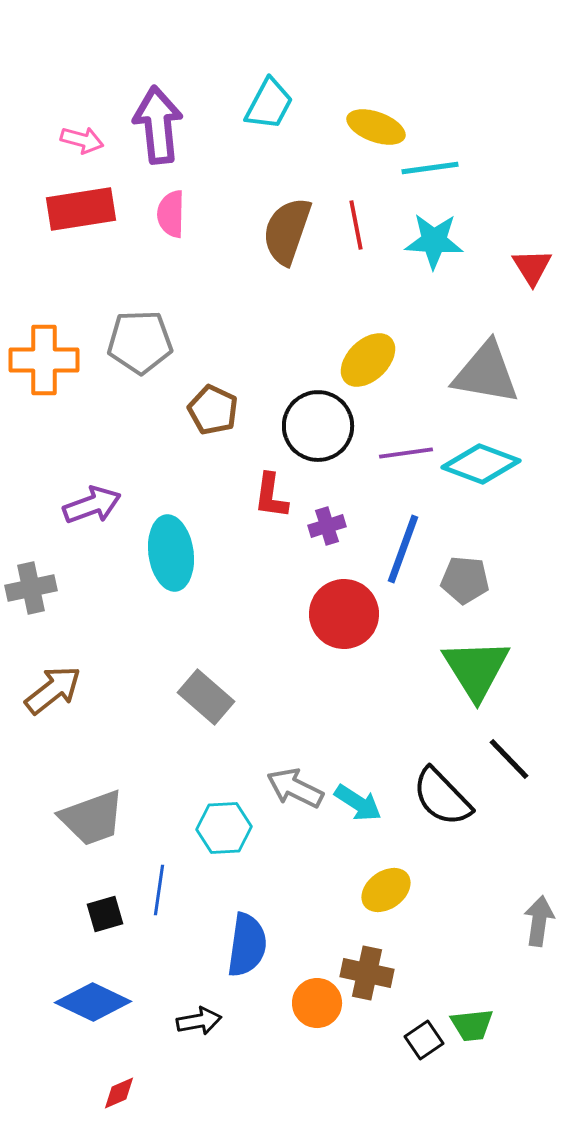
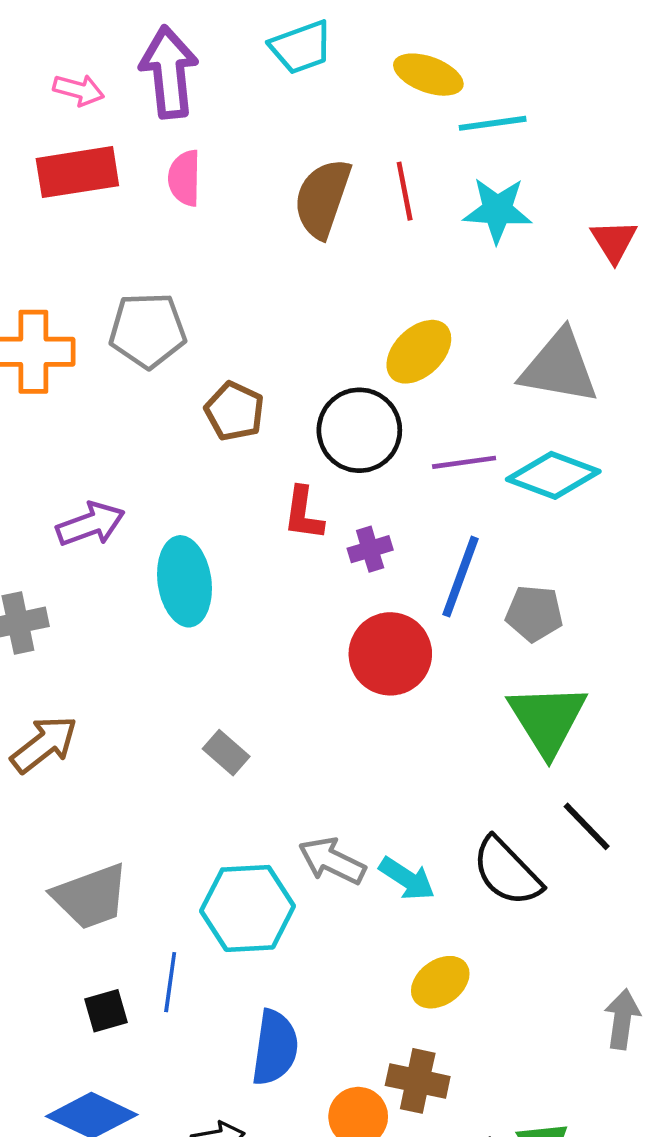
cyan trapezoid: (269, 104) -> (301, 47), turned 42
gray rectangle: (206, 697) -> (226, 753), size x0.7
cyan hexagon: (224, 828) -> (248, 908), size x1.4

